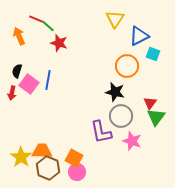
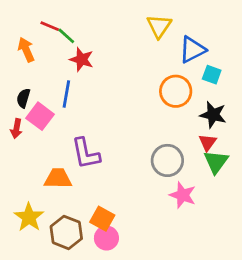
blue line: (48, 80) -> (66, 94), moved
black star: (115, 92) -> (213, 115), moved
purple L-shape: (101, 132) -> (86, 154), moved
orange trapezoid: (42, 151) -> (58, 178), moved

